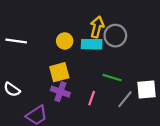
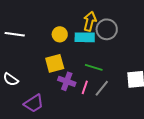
green line: (112, 78) -> (94, 67), moved
purple cross: (60, 92) -> (67, 81), moved
gray line: (125, 99) -> (102, 88), moved

